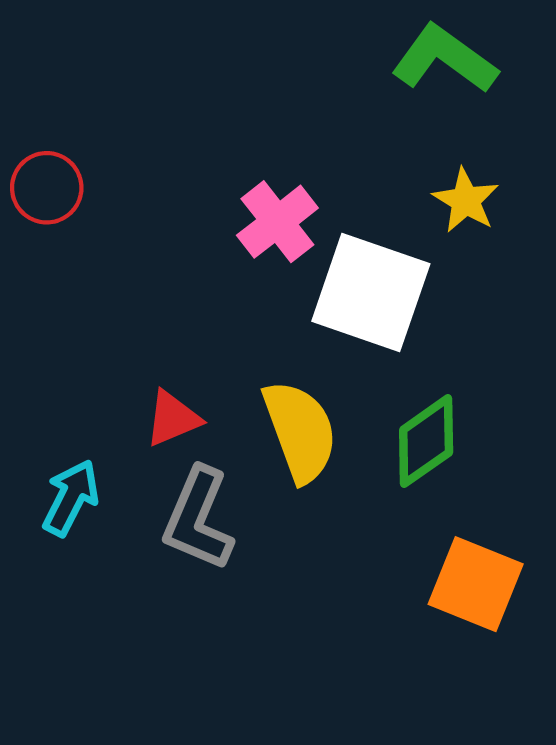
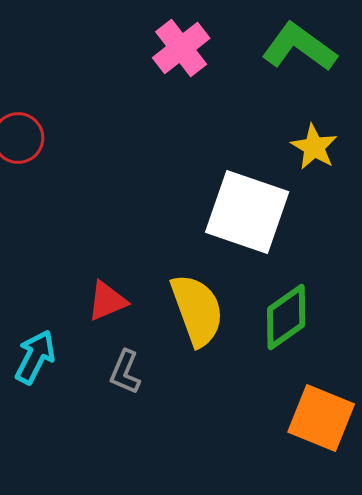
pink cross: (277, 222) -> (181, 48), moved
gray L-shape: (198, 519) -> (125, 372), size x0.6

